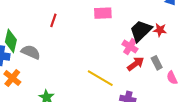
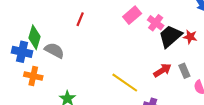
pink rectangle: (103, 13) -> (132, 15), turned -42
pink cross: (130, 47) -> (156, 23), moved
orange cross: (12, 78) -> (33, 76), turned -30

